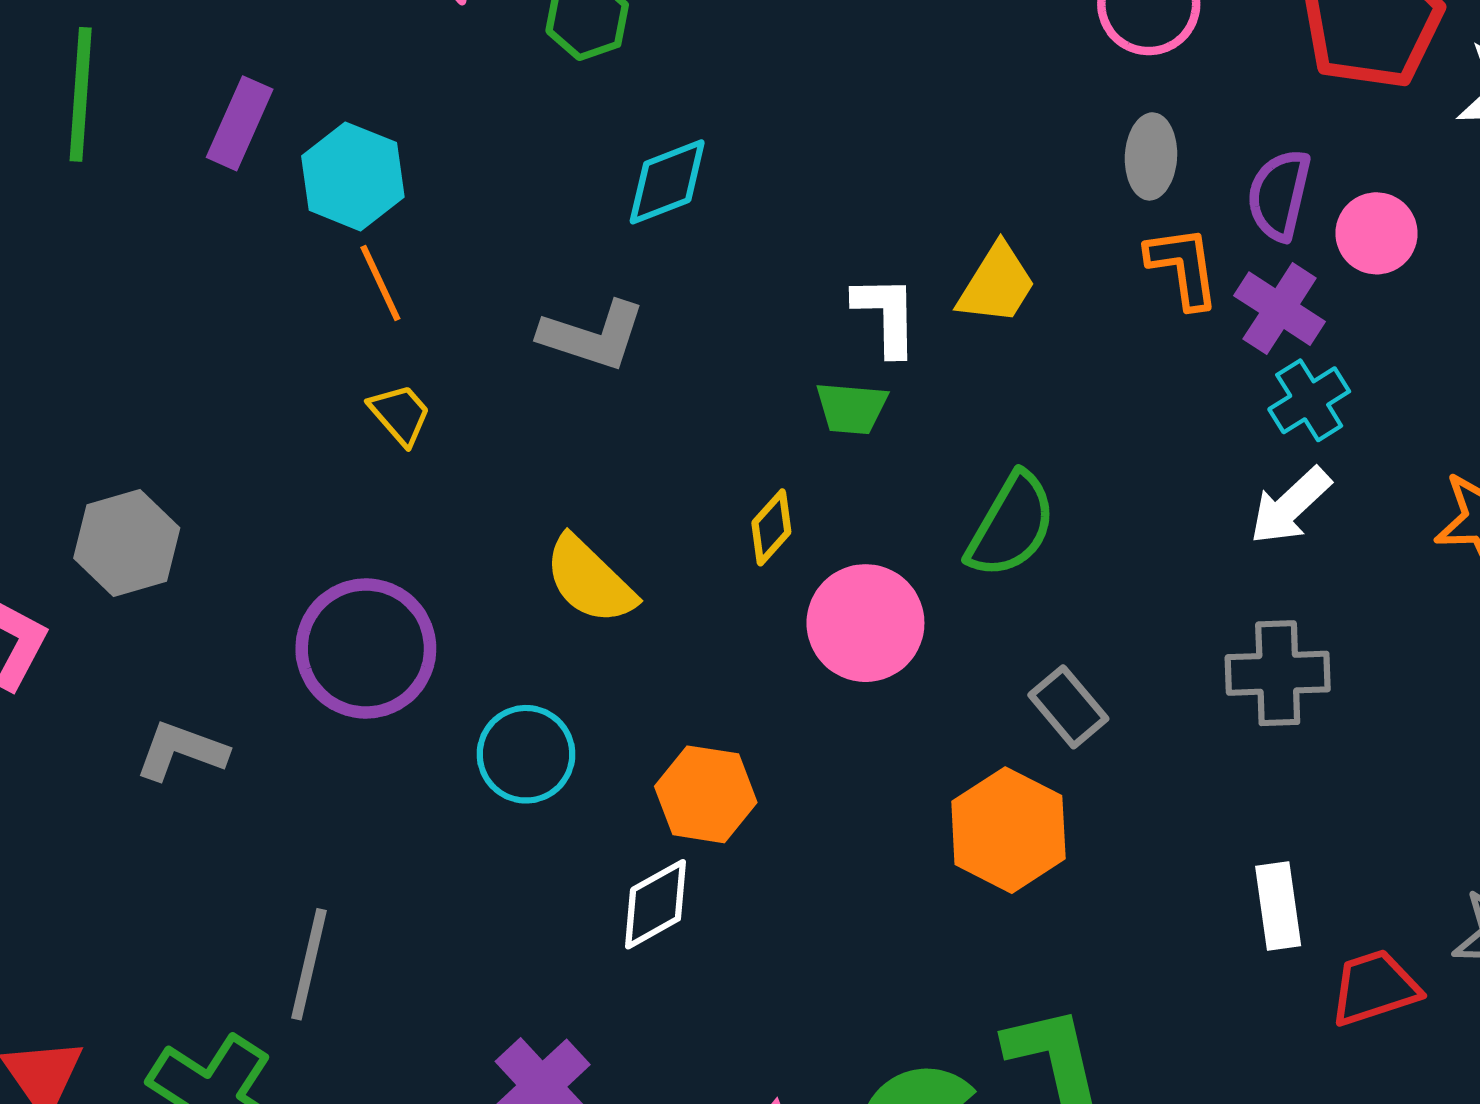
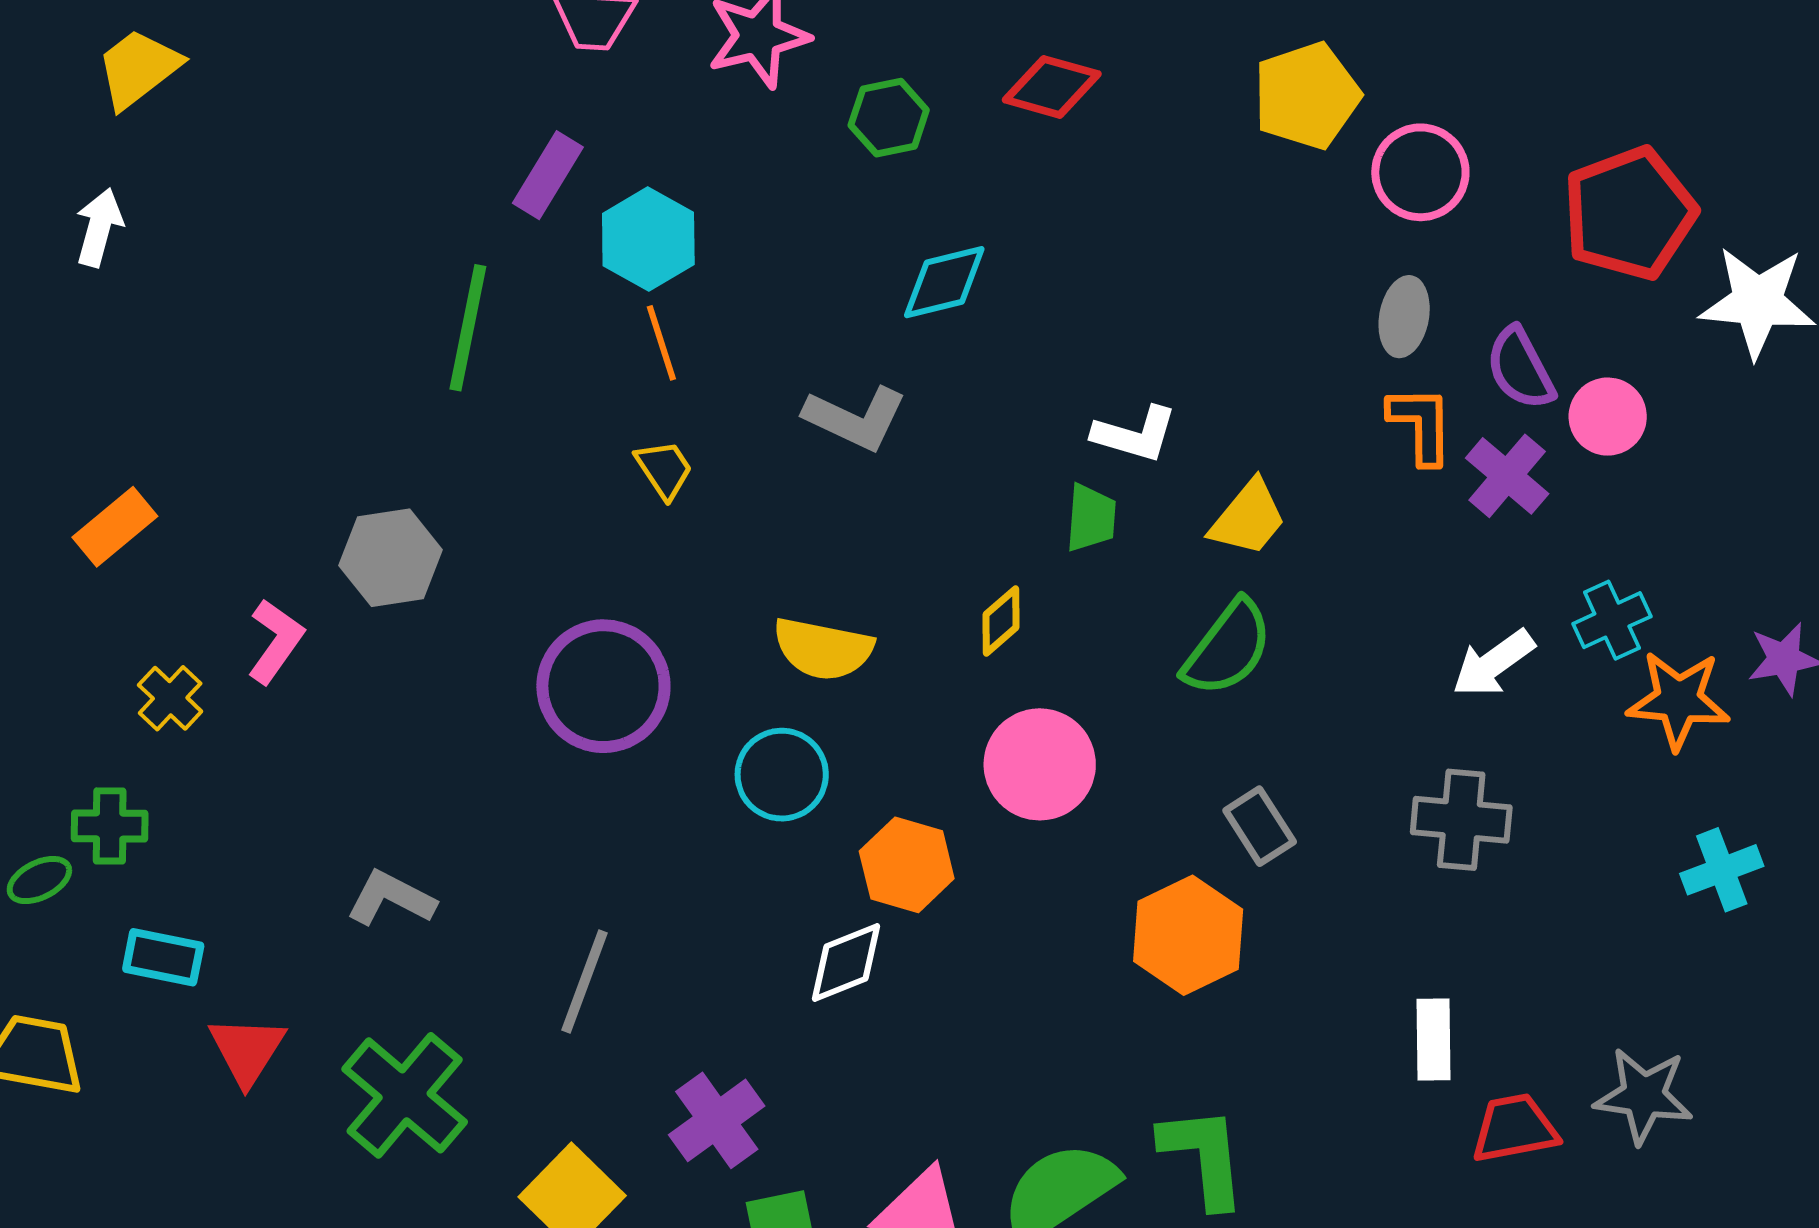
green line: (81, 94) -> (468, 328), moved
purple semicircle: (1279, 195) -> (1520, 368), turned -48
yellow trapezoid: (997, 284) -> (1248, 518), moved
white L-shape: (886, 315) -> (1135, 434), turned 100
cyan cross: (1309, 400) -> (1612, 620), moved
green trapezoid: (852, 408) -> (1091, 518), turned -98
yellow semicircle: (590, 580) -> (823, 649), turned -40
pink circle: (865, 623) -> (1040, 764), moved
gray L-shape: (181, 751) -> (391, 898), moved
cyan circle: (526, 754) -> (782, 775), moved
gray line: (309, 964) -> (584, 982), moved

